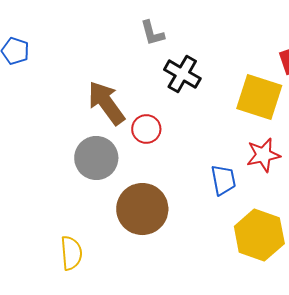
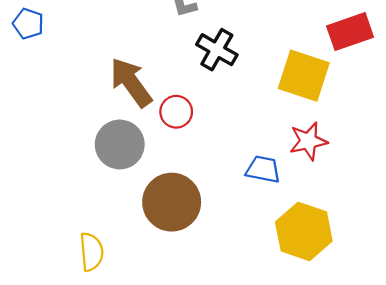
blue trapezoid: (223, 180) -> (263, 169), turned -68

